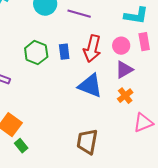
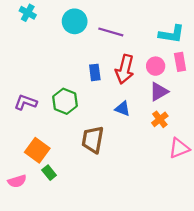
green hexagon: (36, 53) -> (65, 101), moved
blue triangle: (90, 86) -> (123, 109), size x0.6
brown trapezoid: (87, 142) -> (93, 140), moved

